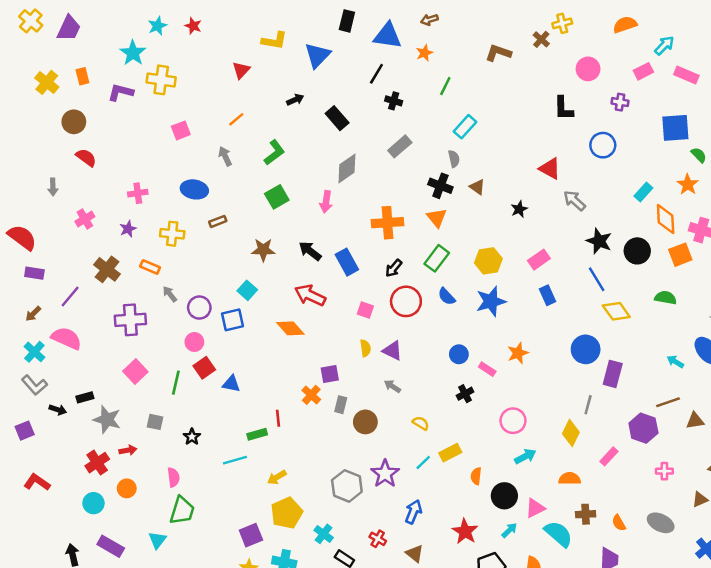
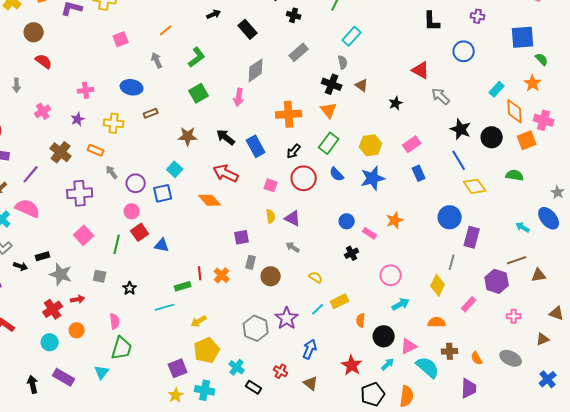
orange cross: (311, 395) -> (222, 275), moved

